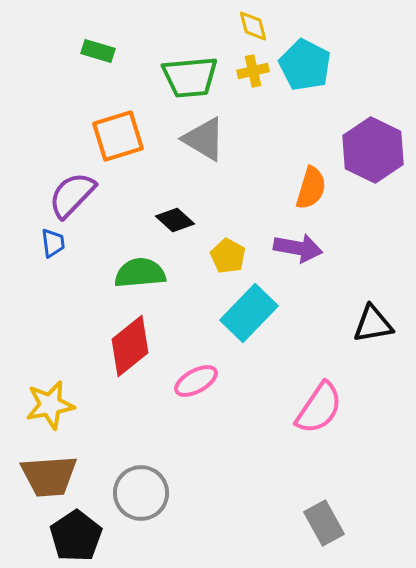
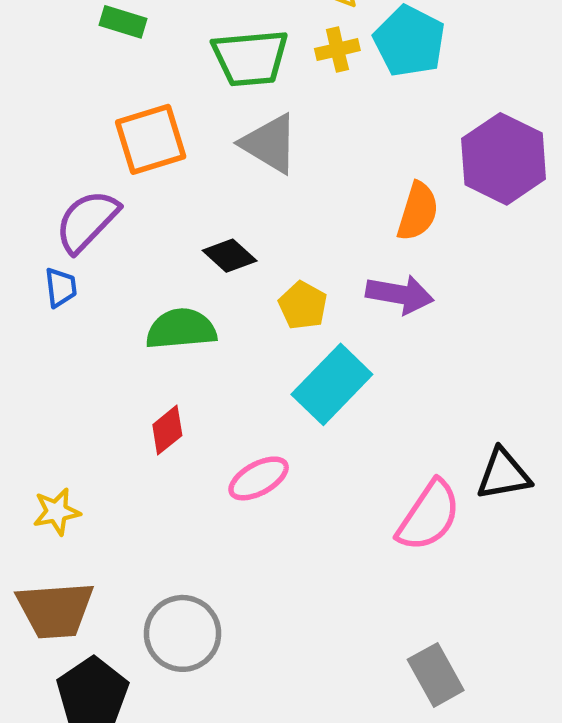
black triangle: (373, 324) -> (504, 474), moved
red diamond: (130, 346) -> (167, 430), size x0.6
yellow star: (50, 405) -> (57, 512), size x0.7

